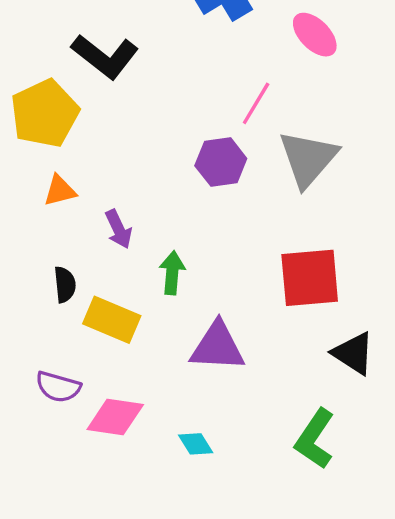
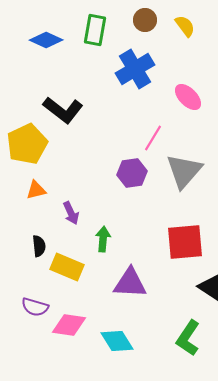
cyan diamond: (196, 444) -> (117, 341), size x1.6

